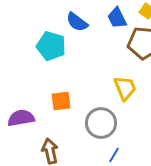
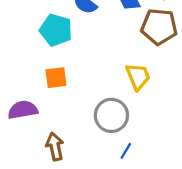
orange square: (61, 101) -> (56, 78), moved

